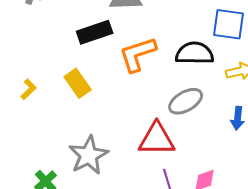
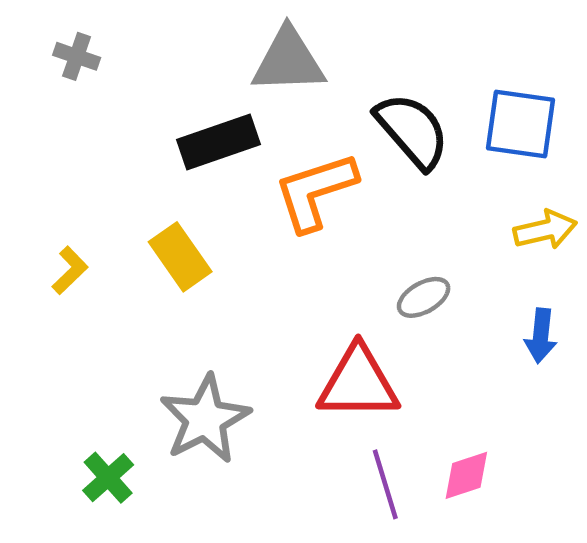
black semicircle: (195, 53) -> (412, 131), moved, turned 48
gray ellipse: (186, 101) -> (424, 297), size x0.7

